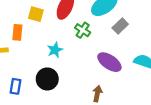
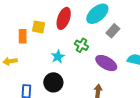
green cross: (83, 30) -> (82, 45), moved
orange rectangle: (17, 32) -> (23, 36), moved

